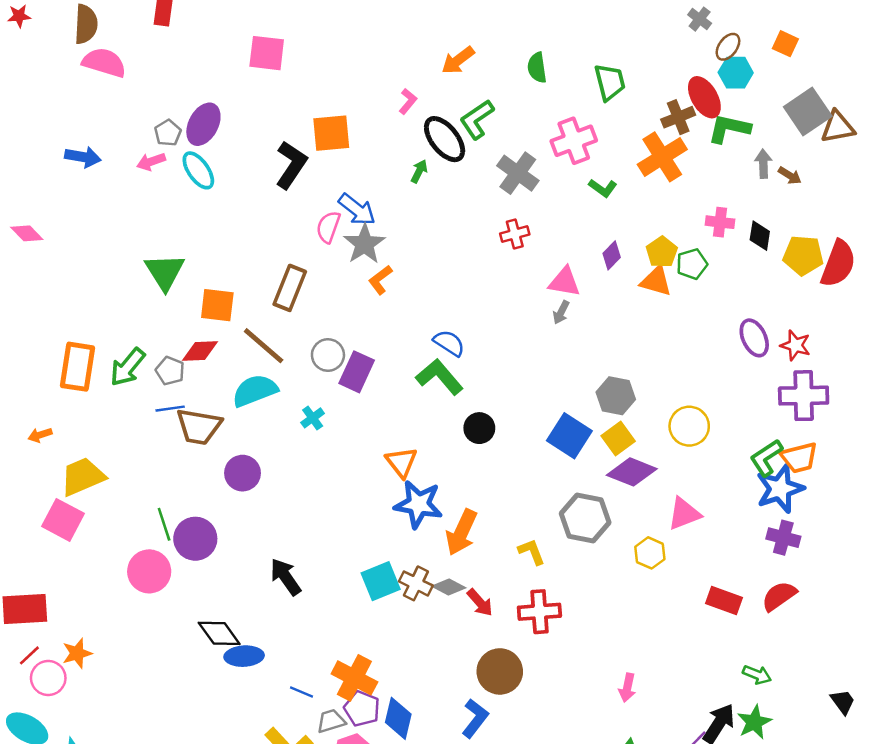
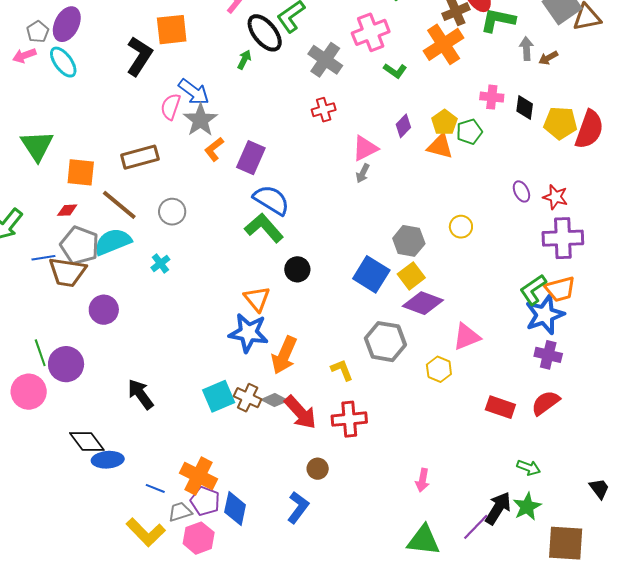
brown arrow: (790, 176) -> (548, 58), turned 120
pink triangle: (564, 282) -> (365, 148), turned -36
brown rectangle: (290, 288) -> (140, 157), turned 54
purple ellipse: (754, 338) -> (521, 191), size x0.7
blue semicircle: (449, 343) -> (271, 200), size x1.4
red diamond: (200, 351) -> (67, 210), size x0.7
gray pentagon: (170, 371) -> (80, 245), moved, size x1.6
purple rectangle: (357, 372) -> (251, 158), moved
yellow circle: (689, 426) -> (461, 227), moved, size x0.7
orange triangle: (401, 462) -> (257, 299), moved
red arrow: (480, 603) -> (300, 412), size x1.5
brown circle: (500, 671) -> (318, 469), size x0.6

